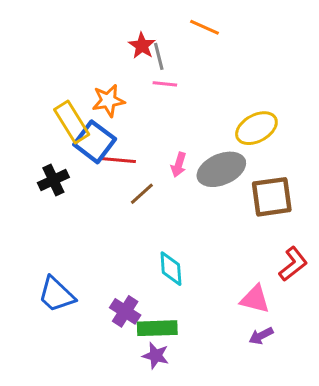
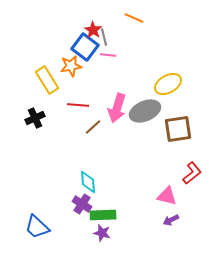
blue square: (95, 142) -> (85, 47), moved
pink arrow: (179, 165) -> (117, 108), size x1.8
cyan diamond: (171, 269) -> (88, 182), moved
blue trapezoid: (56, 295) -> (37, 227), moved

